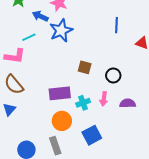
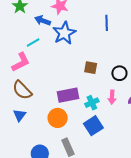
blue line: (116, 25) -> (107, 23), moved
pink L-shape: (15, 56) -> (21, 62), turned -30
orange circle: (62, 121) -> (58, 118), moved
blue square: (92, 135) -> (93, 126), moved

